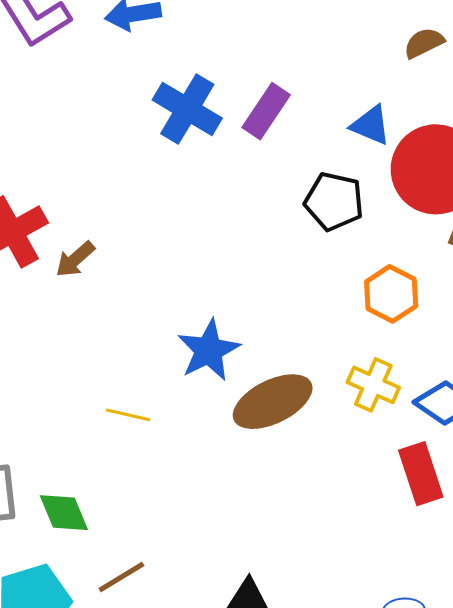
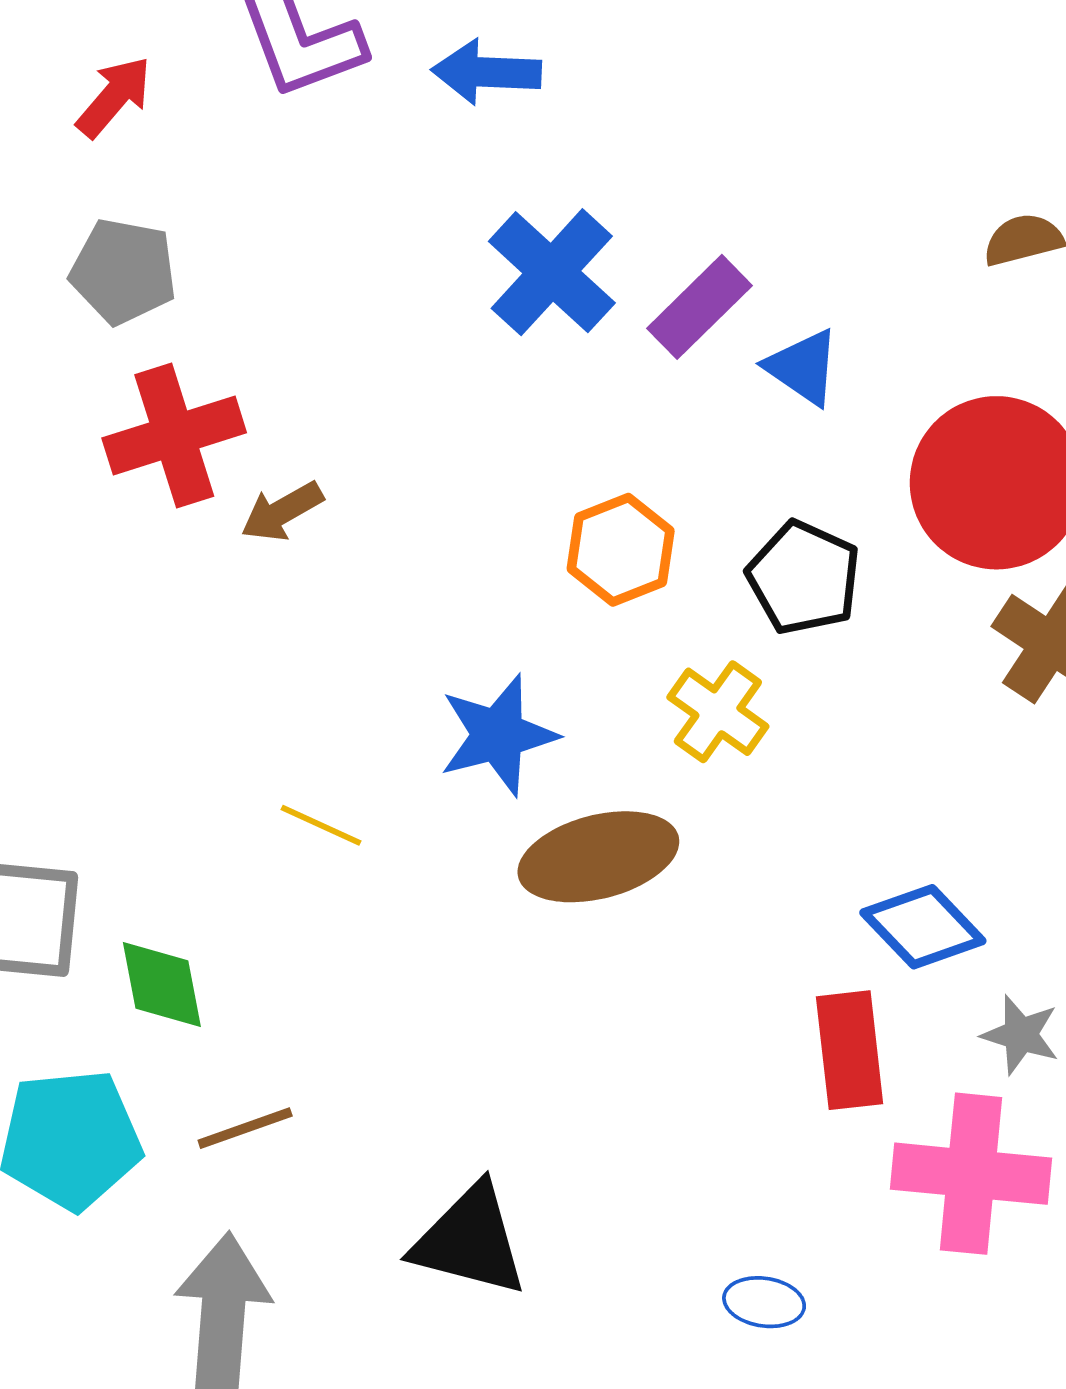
blue triangle: (371, 125) -> (803, 367), moved
black pentagon: (334, 201) -> (804, 578), moved
orange hexagon: (391, 294) -> (621, 550), moved
yellow cross: (373, 385) -> (718, 712), moved

